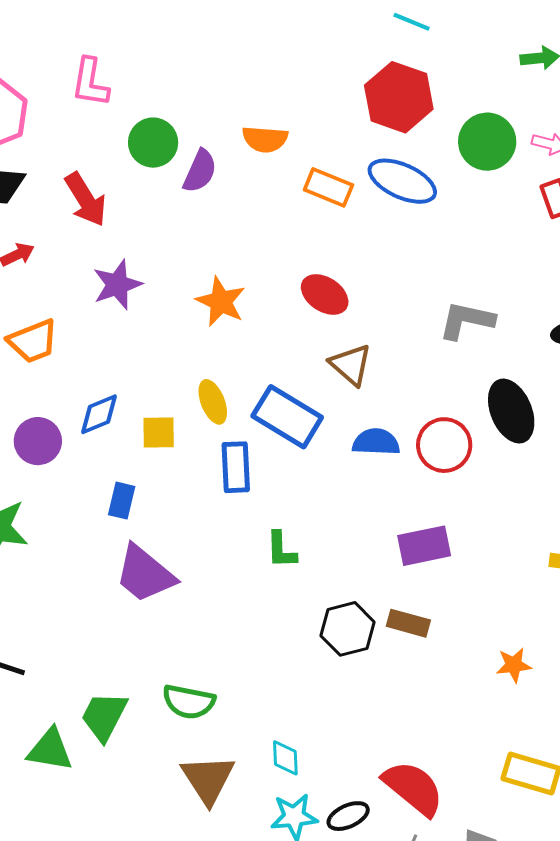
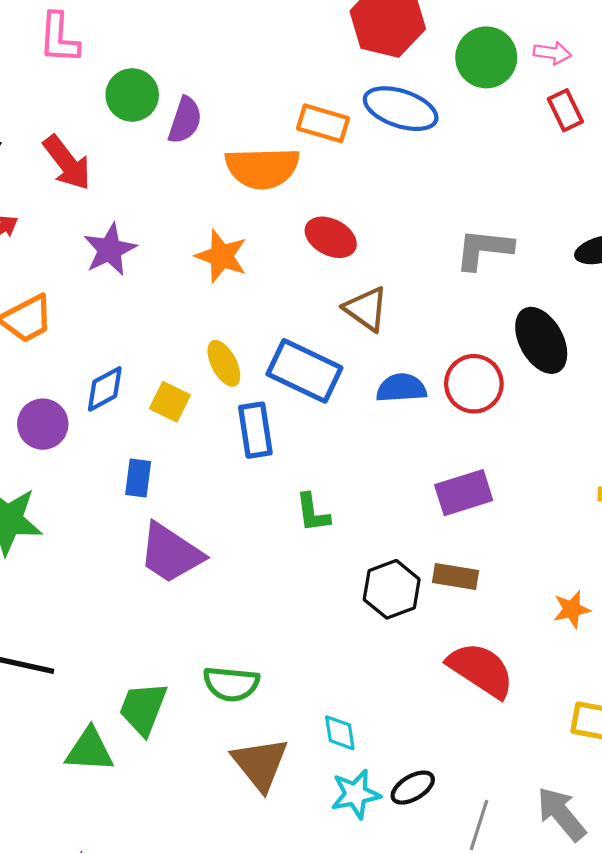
orange semicircle: (265, 139) -> (262, 168), moved, size x1.5
yellow square: (159, 432) -> (170, 402), turned 33
red semicircle: (413, 788) -> (481, 670), moved

